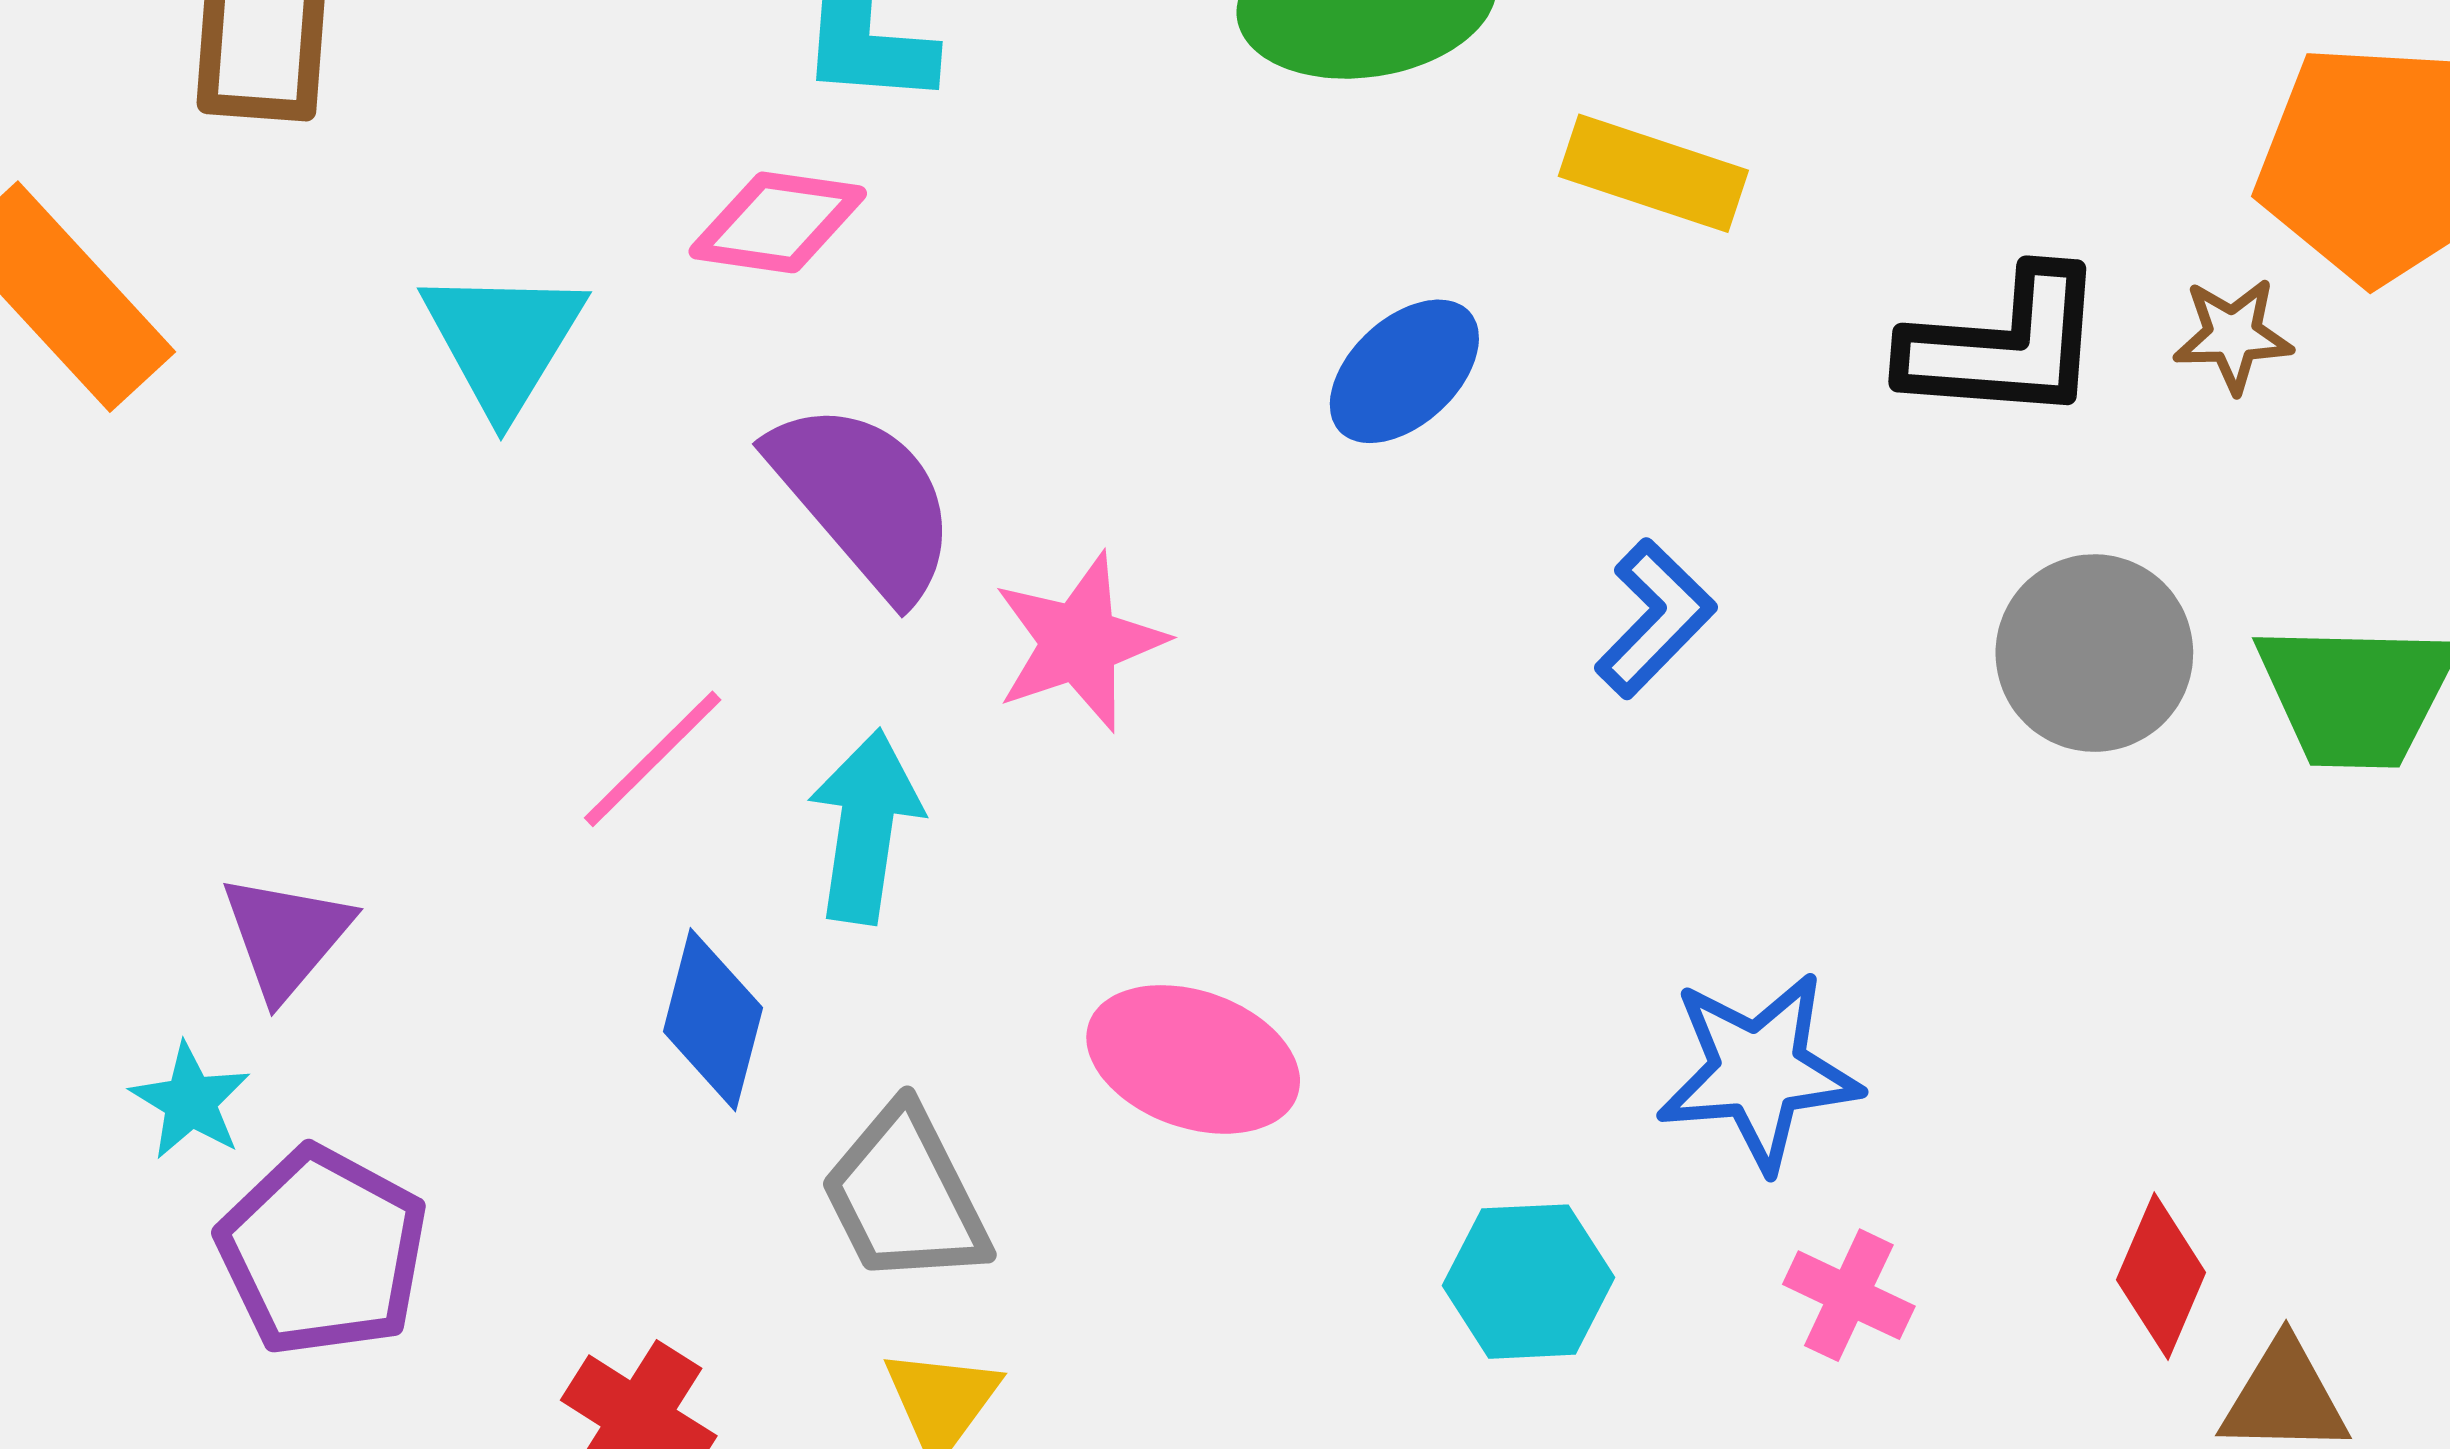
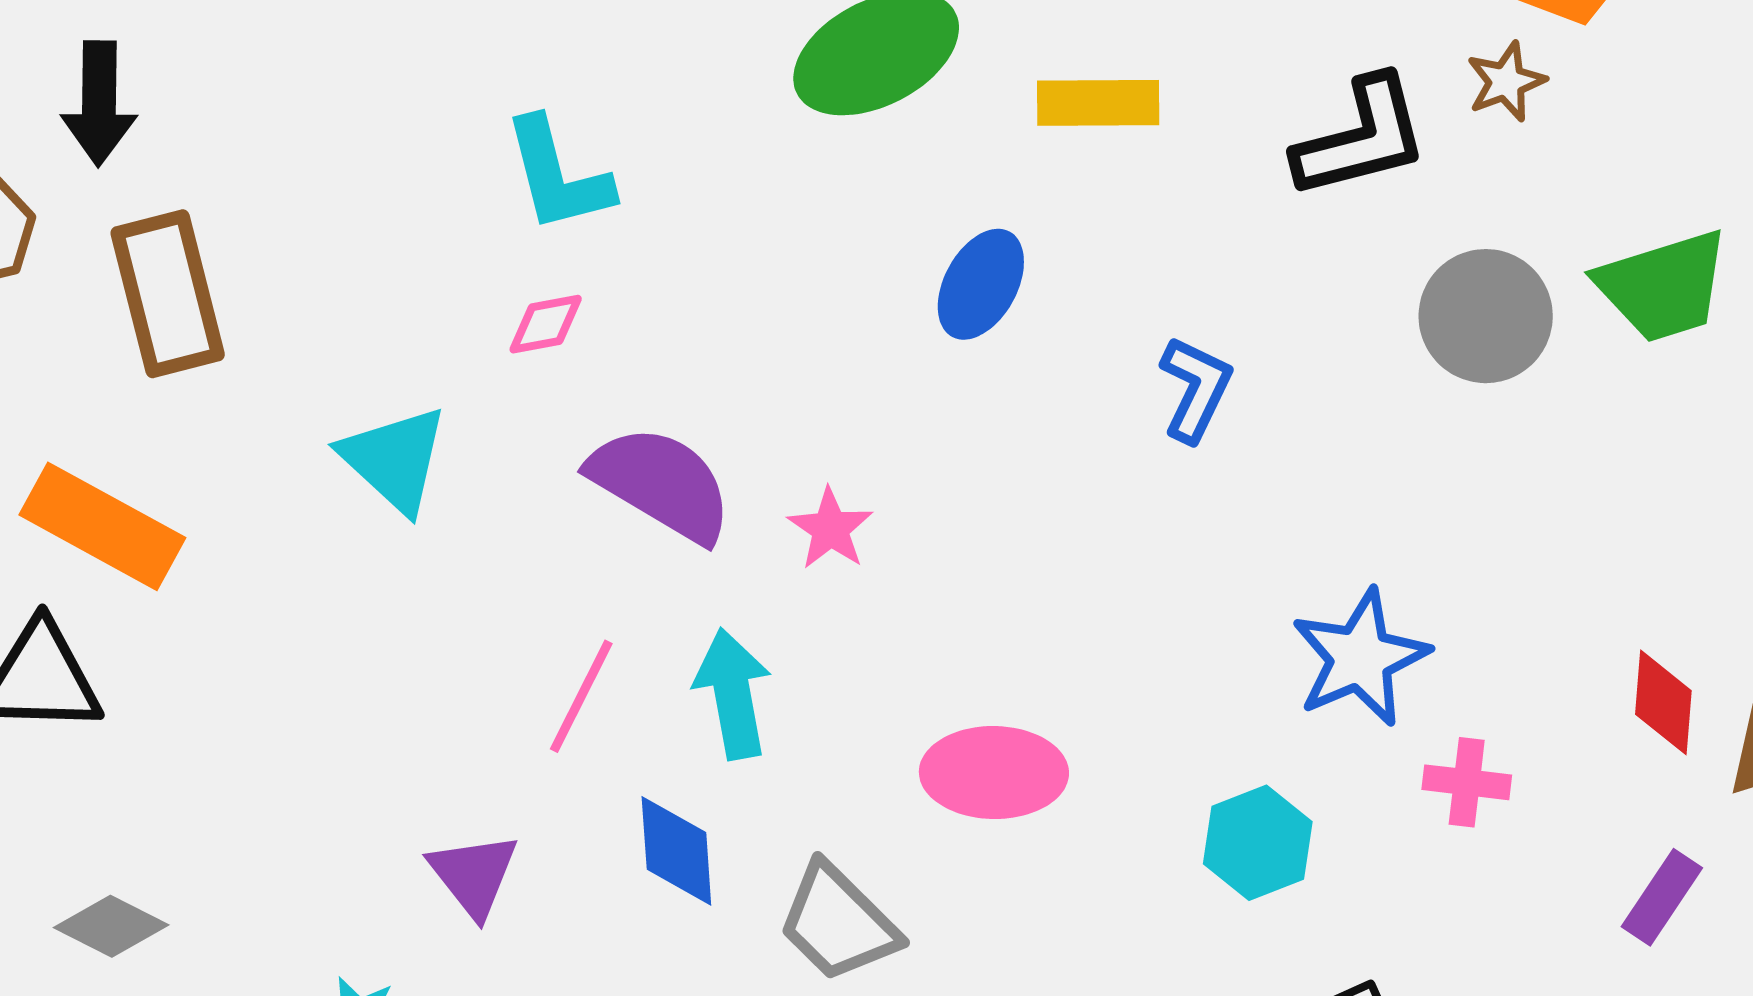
pink diamond: (778, 222) -> (546, 324), size x0.7
pink star: (1079, 642) -> (830, 529), size x0.7
purple triangle: (286, 936) -> (474, 875), moved

